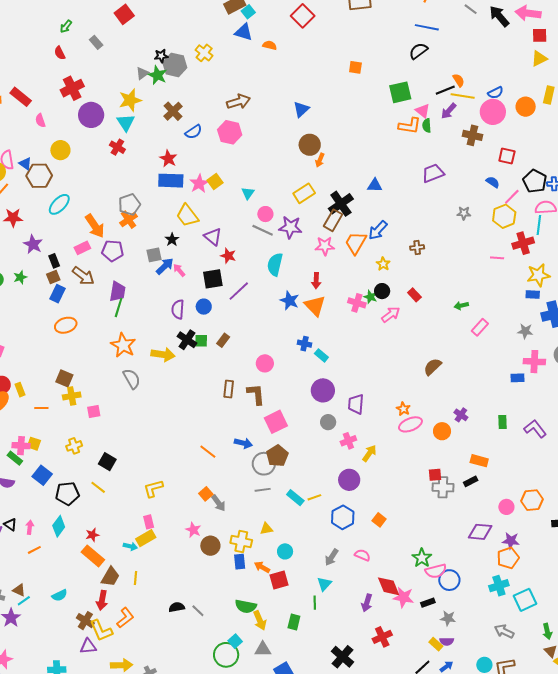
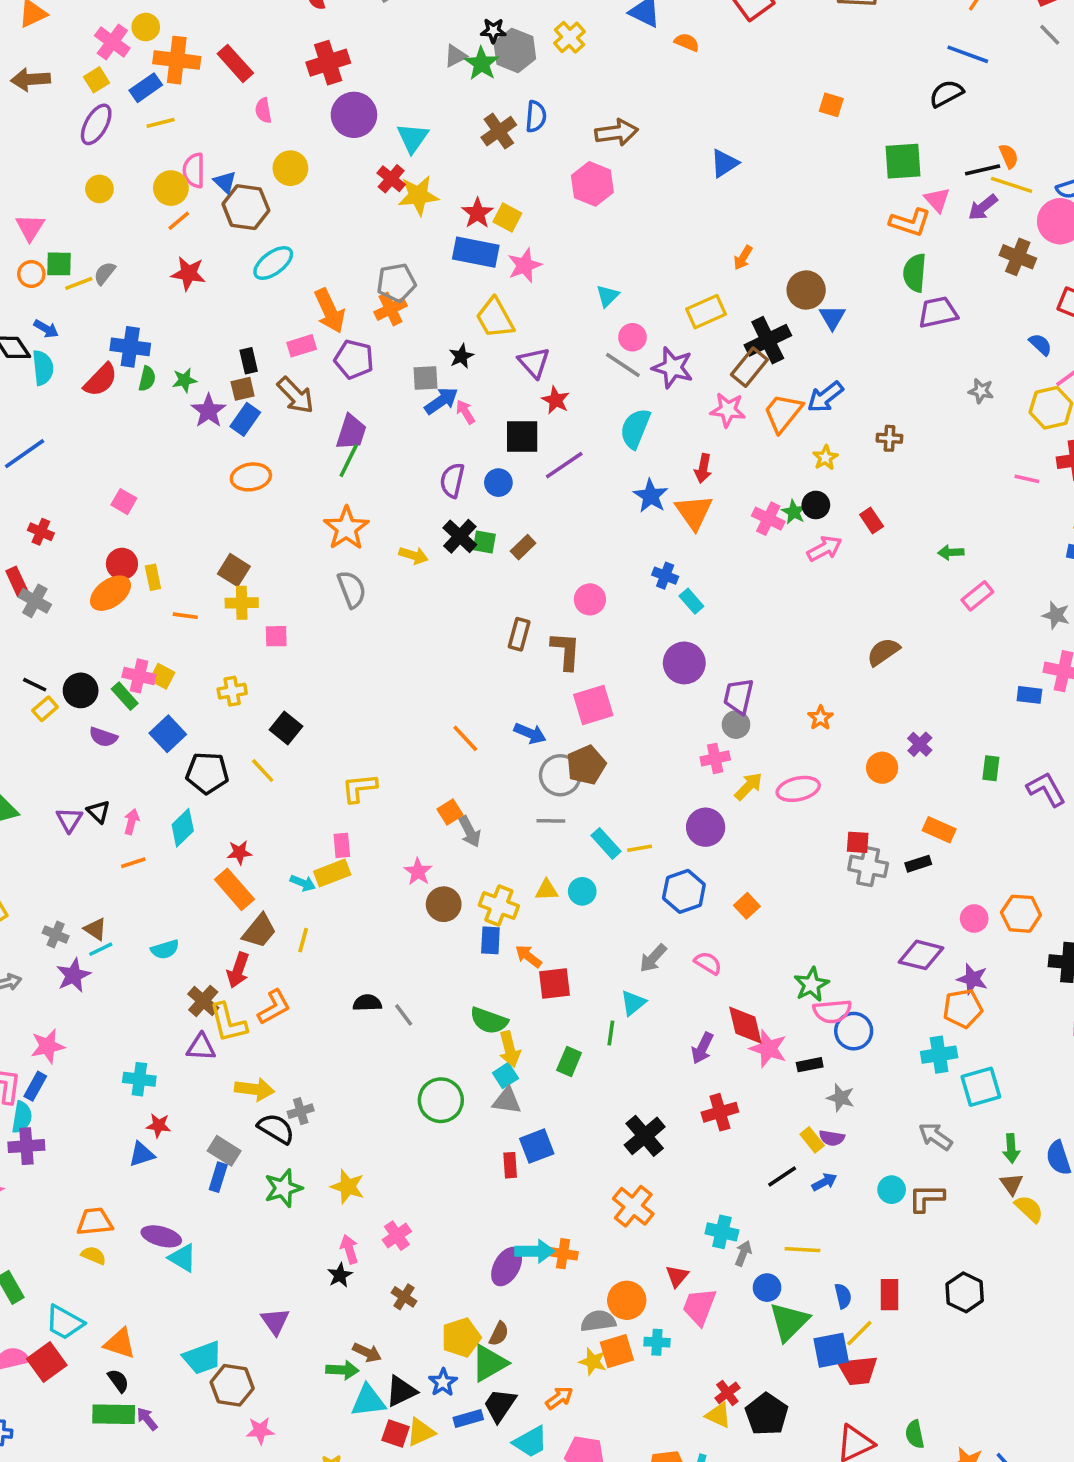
yellow star: (130, 100) -> (418, 195), moved
green semicircle: (427, 126) -> (915, 273), moved, size x1.5
blue semicircle: (194, 132) -> (536, 116), moved, turned -60
brown circle: (310, 145) -> (806, 290), moved
yellow square: (215, 181) -> (507, 217), moved, turned -35
blue triangle: (375, 185) -> (832, 317), turned 49
purple star: (33, 244) -> (209, 411), moved
yellow arrow: (163, 354) -> (414, 555), size x0.7
gray circle: (328, 422) -> (736, 725), moved
pink ellipse: (410, 424) -> (798, 789), moved
cyan circle: (285, 551) -> (582, 891), moved
cyan square: (235, 641) -> (505, 1076), moved

